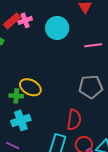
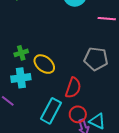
yellow ellipse: (30, 87) -> (44, 64), moved
green cross: (16, 96) -> (21, 53), turned -32

